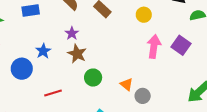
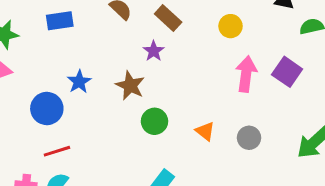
purple star: (72, 33) -> (154, 51), moved
red line: (53, 93) -> (57, 151), moved
gray circle: (143, 96) -> (249, 138), moved

